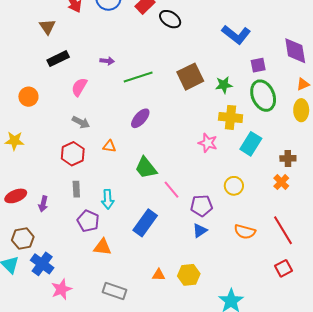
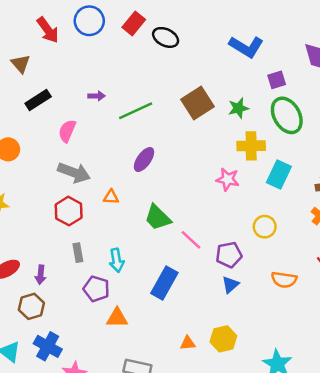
gray arrow: (81, 122) -> (74, 172), size x1.5
brown hexagon: (23, 239) -> (31, 306), moved

